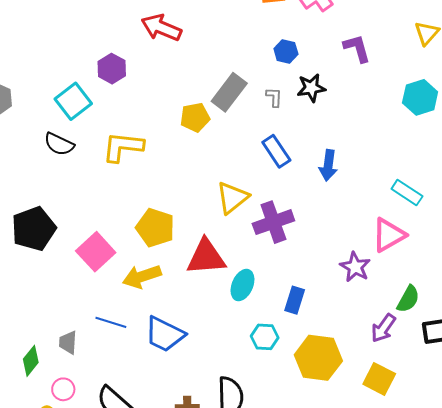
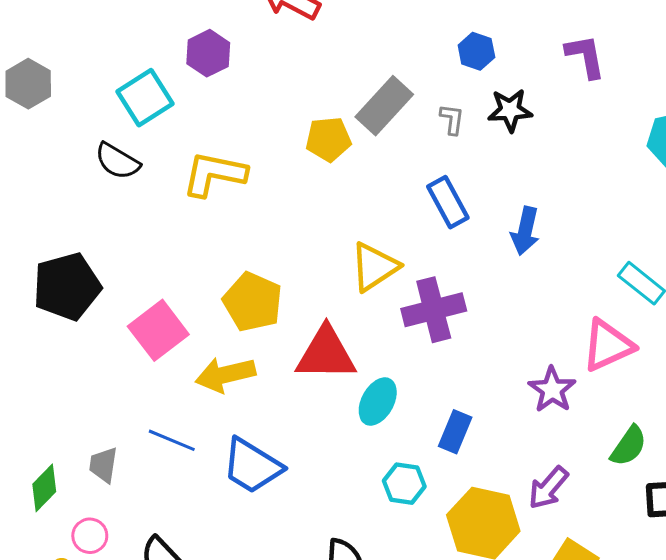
purple arrow: (383, 328) -> (548, 488), moved

